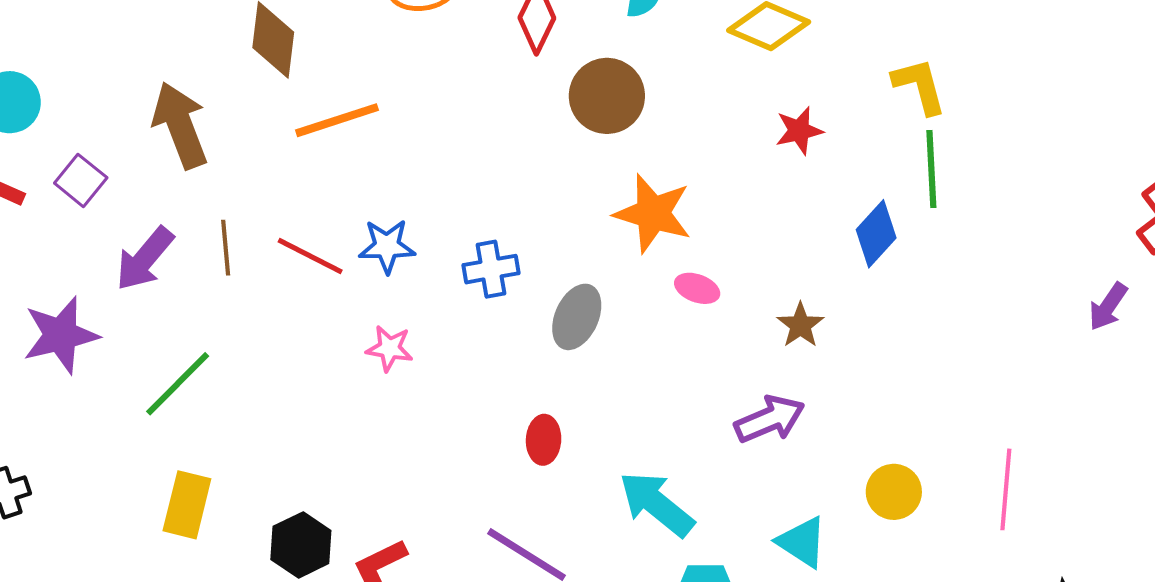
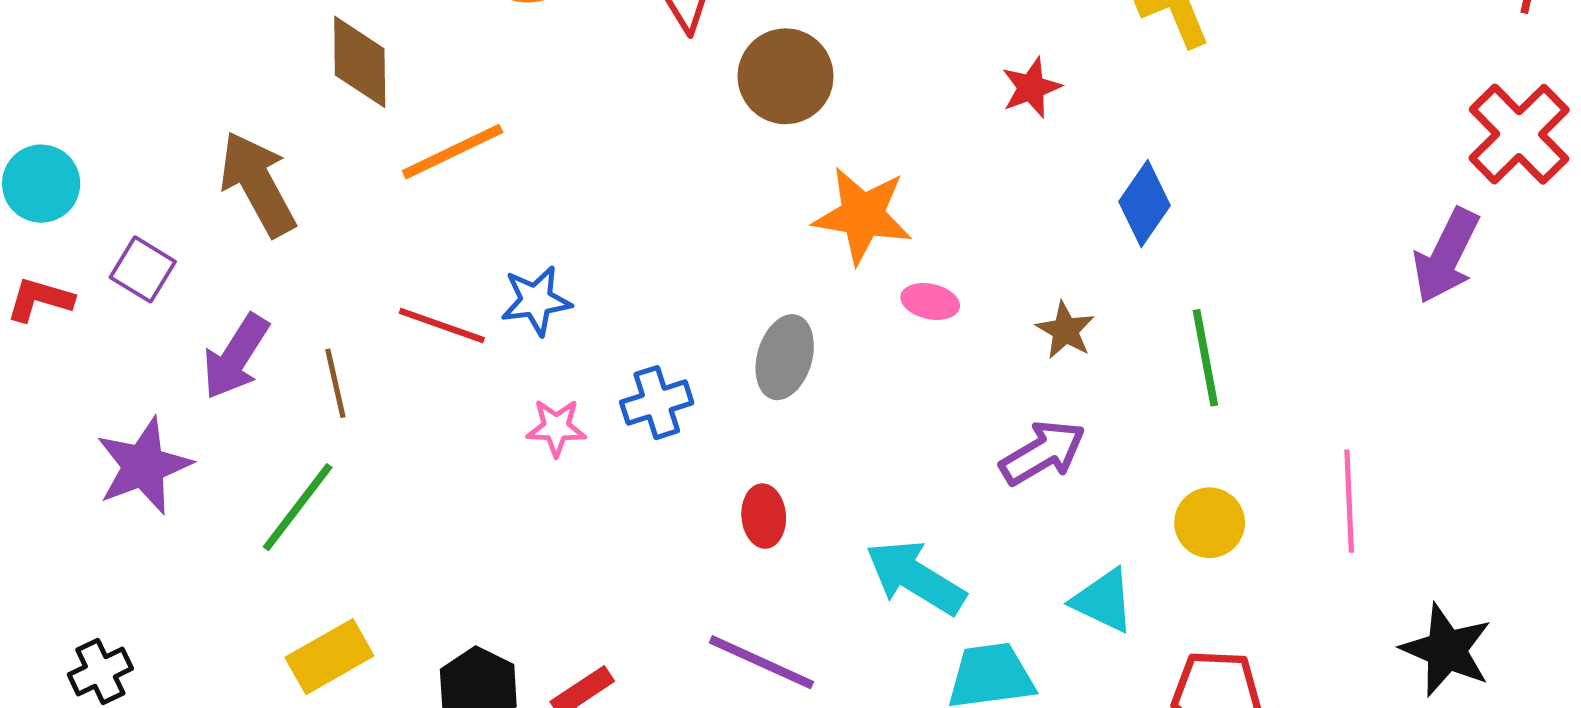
green line: (931, 169) -> (1205, 358), moved
brown line: (226, 248) -> (335, 383), moved
blue cross: (491, 269) -> (657, 403), moved
purple arrow: (1108, 307) -> (1446, 256), size x1.5
yellow rectangle: (187, 505) -> (329, 657), turned 54

